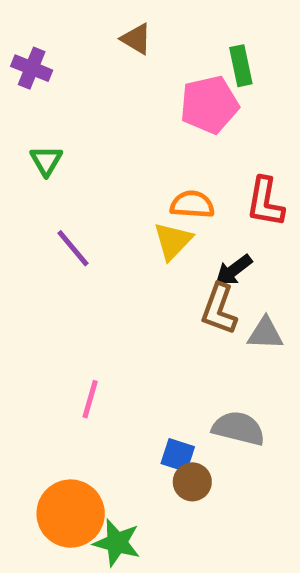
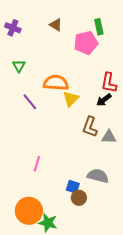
brown triangle: (136, 39) -> (56, 25), moved
orange semicircle: (192, 204) -> (56, 83), moved, size x1.4
black arrow: (234, 270) -> (104, 100), moved

